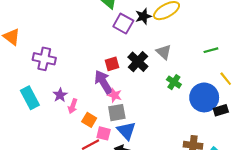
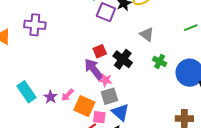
purple cross: (44, 59) -> (35, 25), moved
black cross: (138, 62) -> (123, 59), moved
purple star: (60, 95) -> (50, 97), moved
pink arrow: (73, 106) -> (67, 95), turned 32
orange square: (89, 120) -> (84, 106), size x1.5

